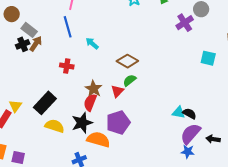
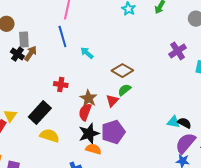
purple cross: (185, 23) -> (178, 51), moved
gray rectangle: (29, 30) -> (24, 40), turned 49
black cross: (23, 44) -> (17, 54), turned -32
red cross: (67, 66) -> (61, 84), moved
black star: (82, 123) -> (89, 134), moved
orange semicircle: (98, 140) -> (93, 149), size x0.7

